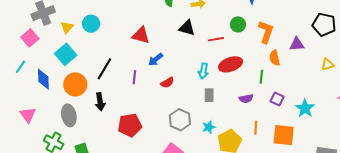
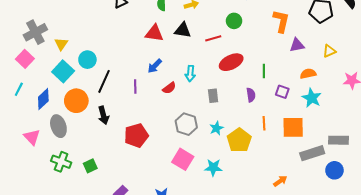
cyan circle: (91, 24) -> (87, 60), moved
orange L-shape: (266, 32) -> (281, 21), moved
red triangle: (141, 35) -> (154, 33), moved
purple triangle: (297, 44) -> (297, 45), moved
orange semicircle: (275, 58) -> (308, 74), moved, turned 98
cyan arrow: (203, 71) -> (190, 74), moved
blue diamond: (43, 79) -> (43, 99), turned 55
purple semicircle: (246, 99) -> (251, 95), turned -80
gray ellipse: (69, 115) -> (58, 126), moved

